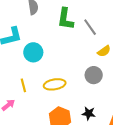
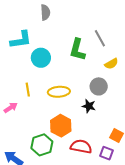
green L-shape: (65, 19) -> (77, 50), moved
black star: (89, 113) -> (89, 106), moved

